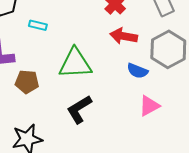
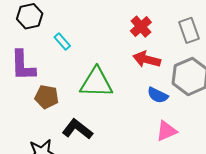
cyan rectangle: (38, 25) -> (62, 41), turned 30
black L-shape: (79, 109) -> (77, 129), moved, turned 64

